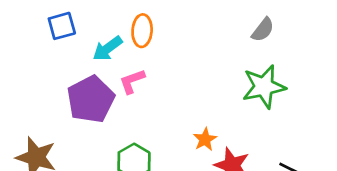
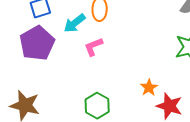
purple pentagon: (91, 99) -> (37, 43), moved

